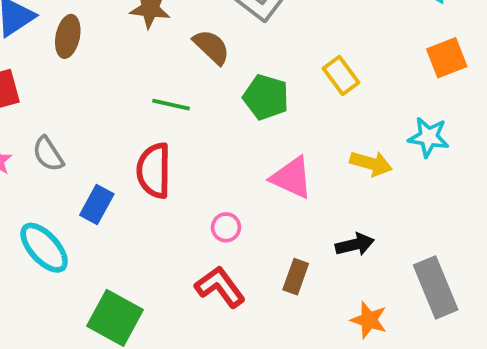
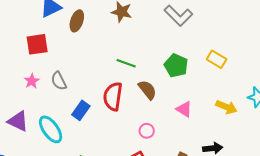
brown semicircle: (211, 47) -> (147, 90), moved
yellow rectangle: (341, 76) -> (217, 59), turned -30
pink triangle: (292, 178) -> (184, 109), size x0.7

